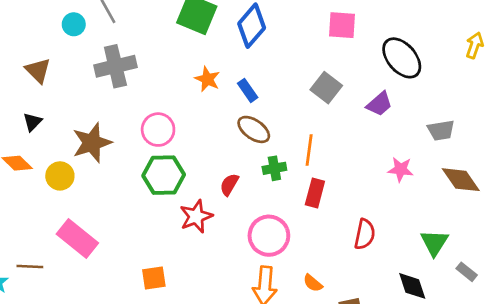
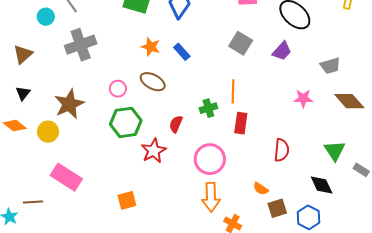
brown triangle: (38, 71) -> (23, 54), turned 40
brown ellipse: (254, 129) -> (153, 82), moved
pink circle: (158, 130) -> (118, 89), size x0.7
orange semicircle: (313, 283) -> (261, 189), moved

